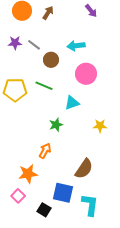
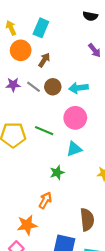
brown arrow: (48, 13) -> (44, 60), moved
brown circle: (51, 60) -> (53, 87), moved
pink circle: (86, 74) -> (75, 118), moved
brown semicircle: (84, 169) -> (87, 220), turned -40

